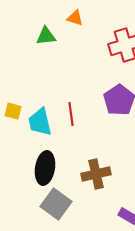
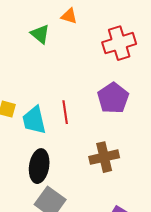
green triangle: (46, 36) -> (40, 34), turned 45
brown cross: (96, 174) -> (104, 157), moved

